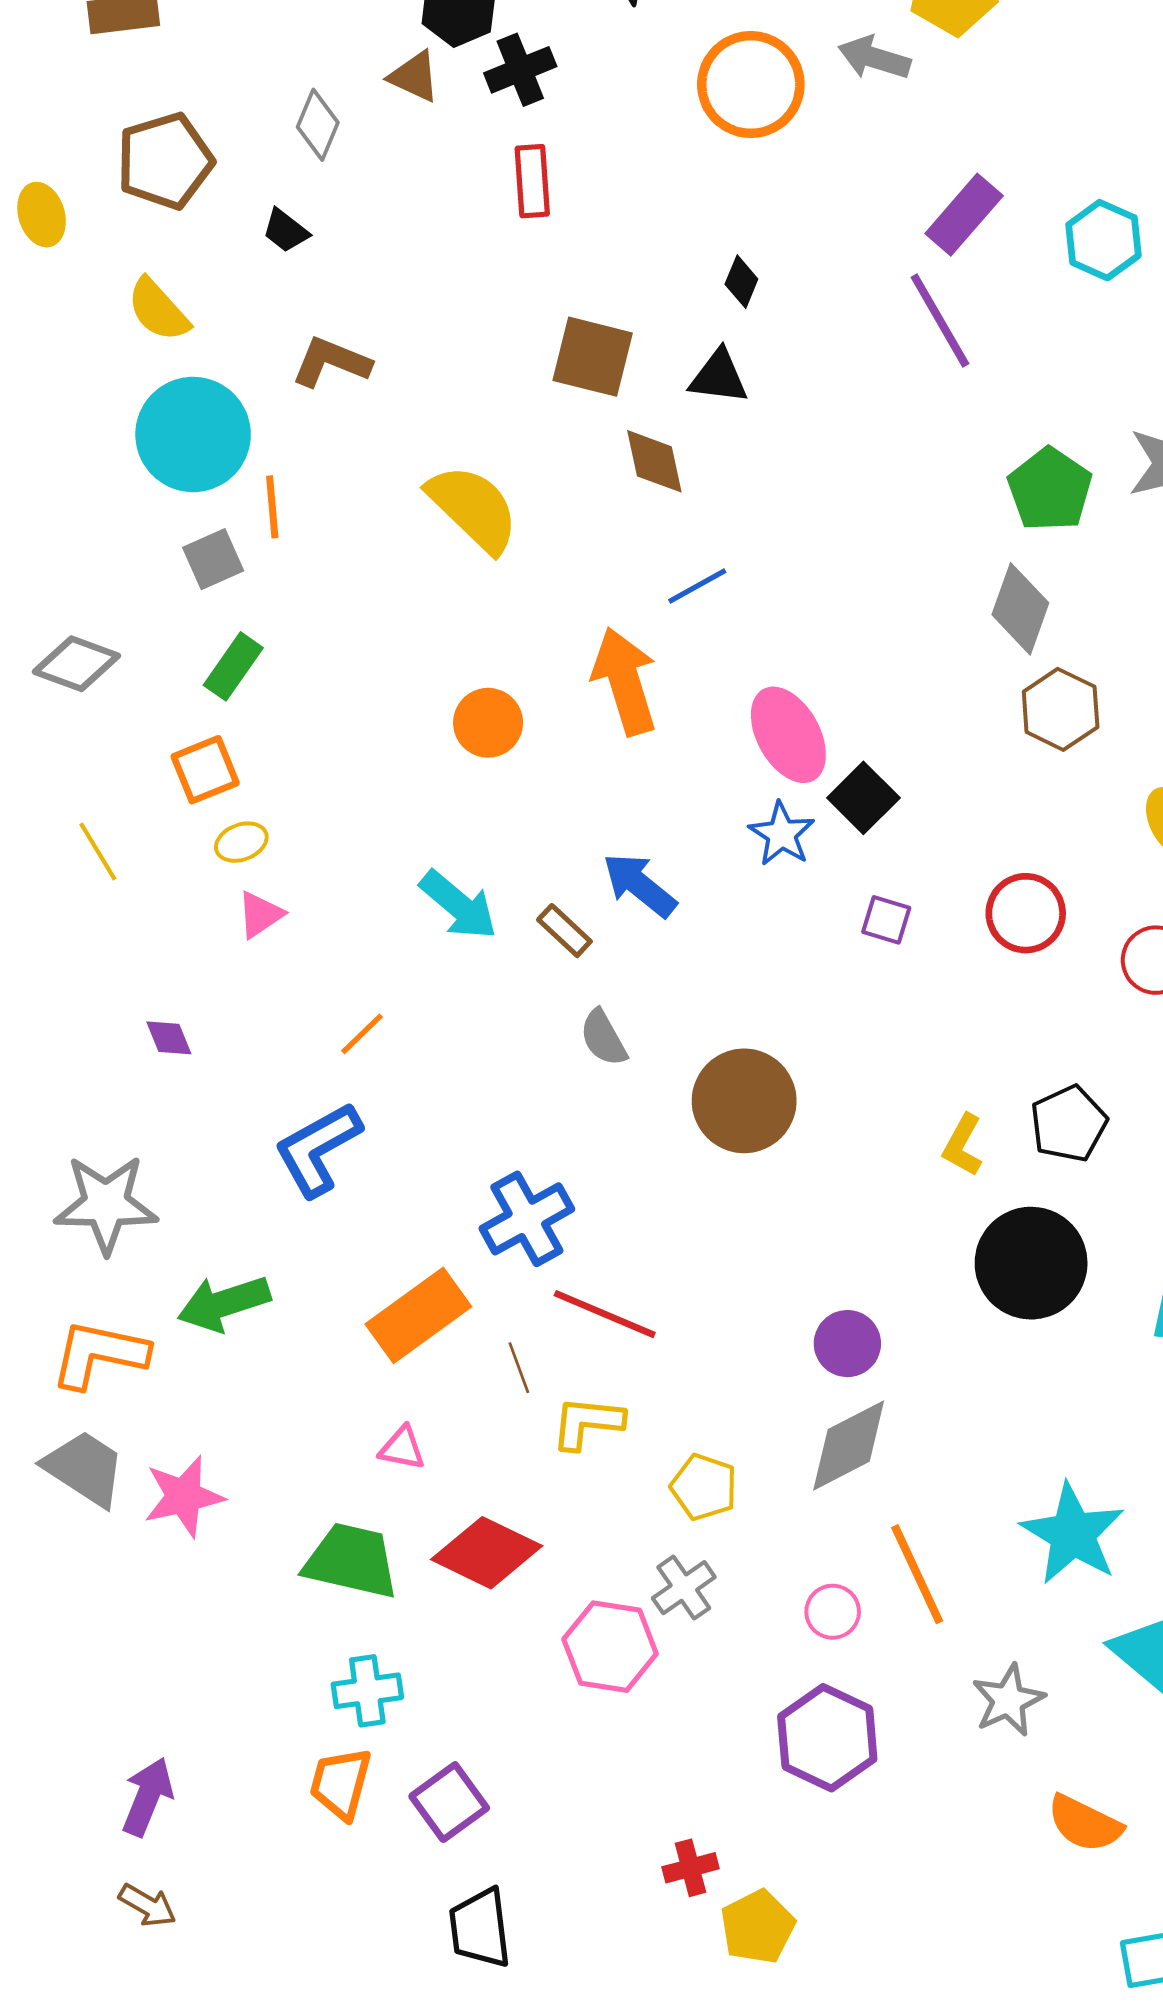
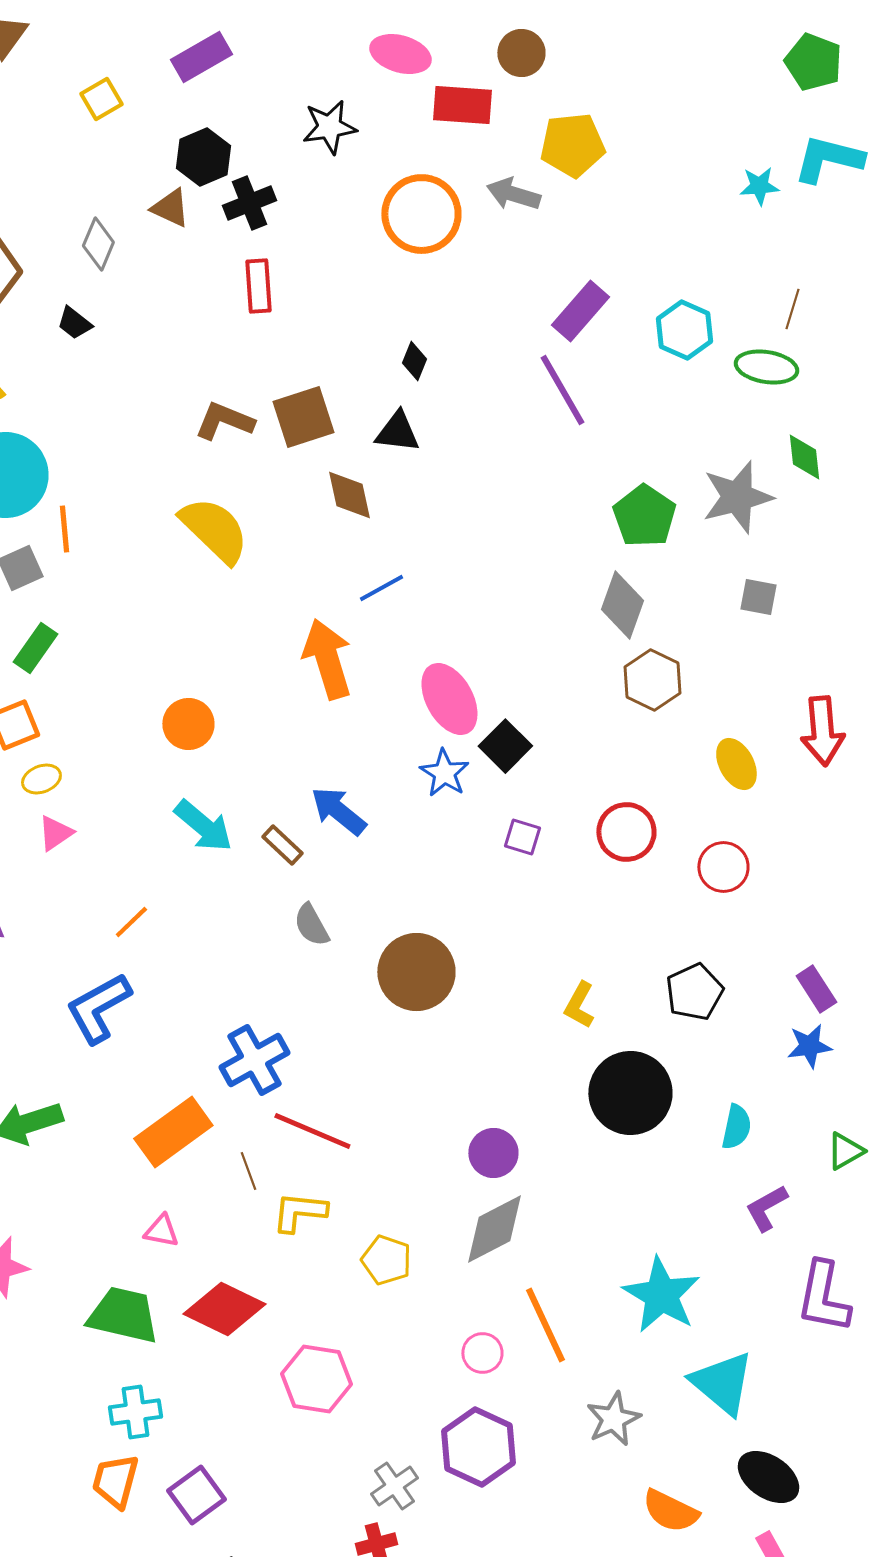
brown square: (593, 357) -> (303, 417), turned -32
brown L-shape: (331, 362) -> (224, 421), moved
orange circle: (488, 723) -> (188, 724), moved
black pentagon: (1069, 1124) -> (694, 992), moved
gray cross: (684, 1588) -> (394, 1486), moved

